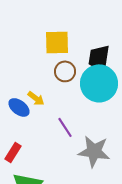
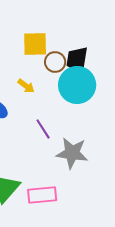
brown circle: (65, 71) -> (55, 62), moved
yellow arrow: (36, 98) -> (26, 86), moved

